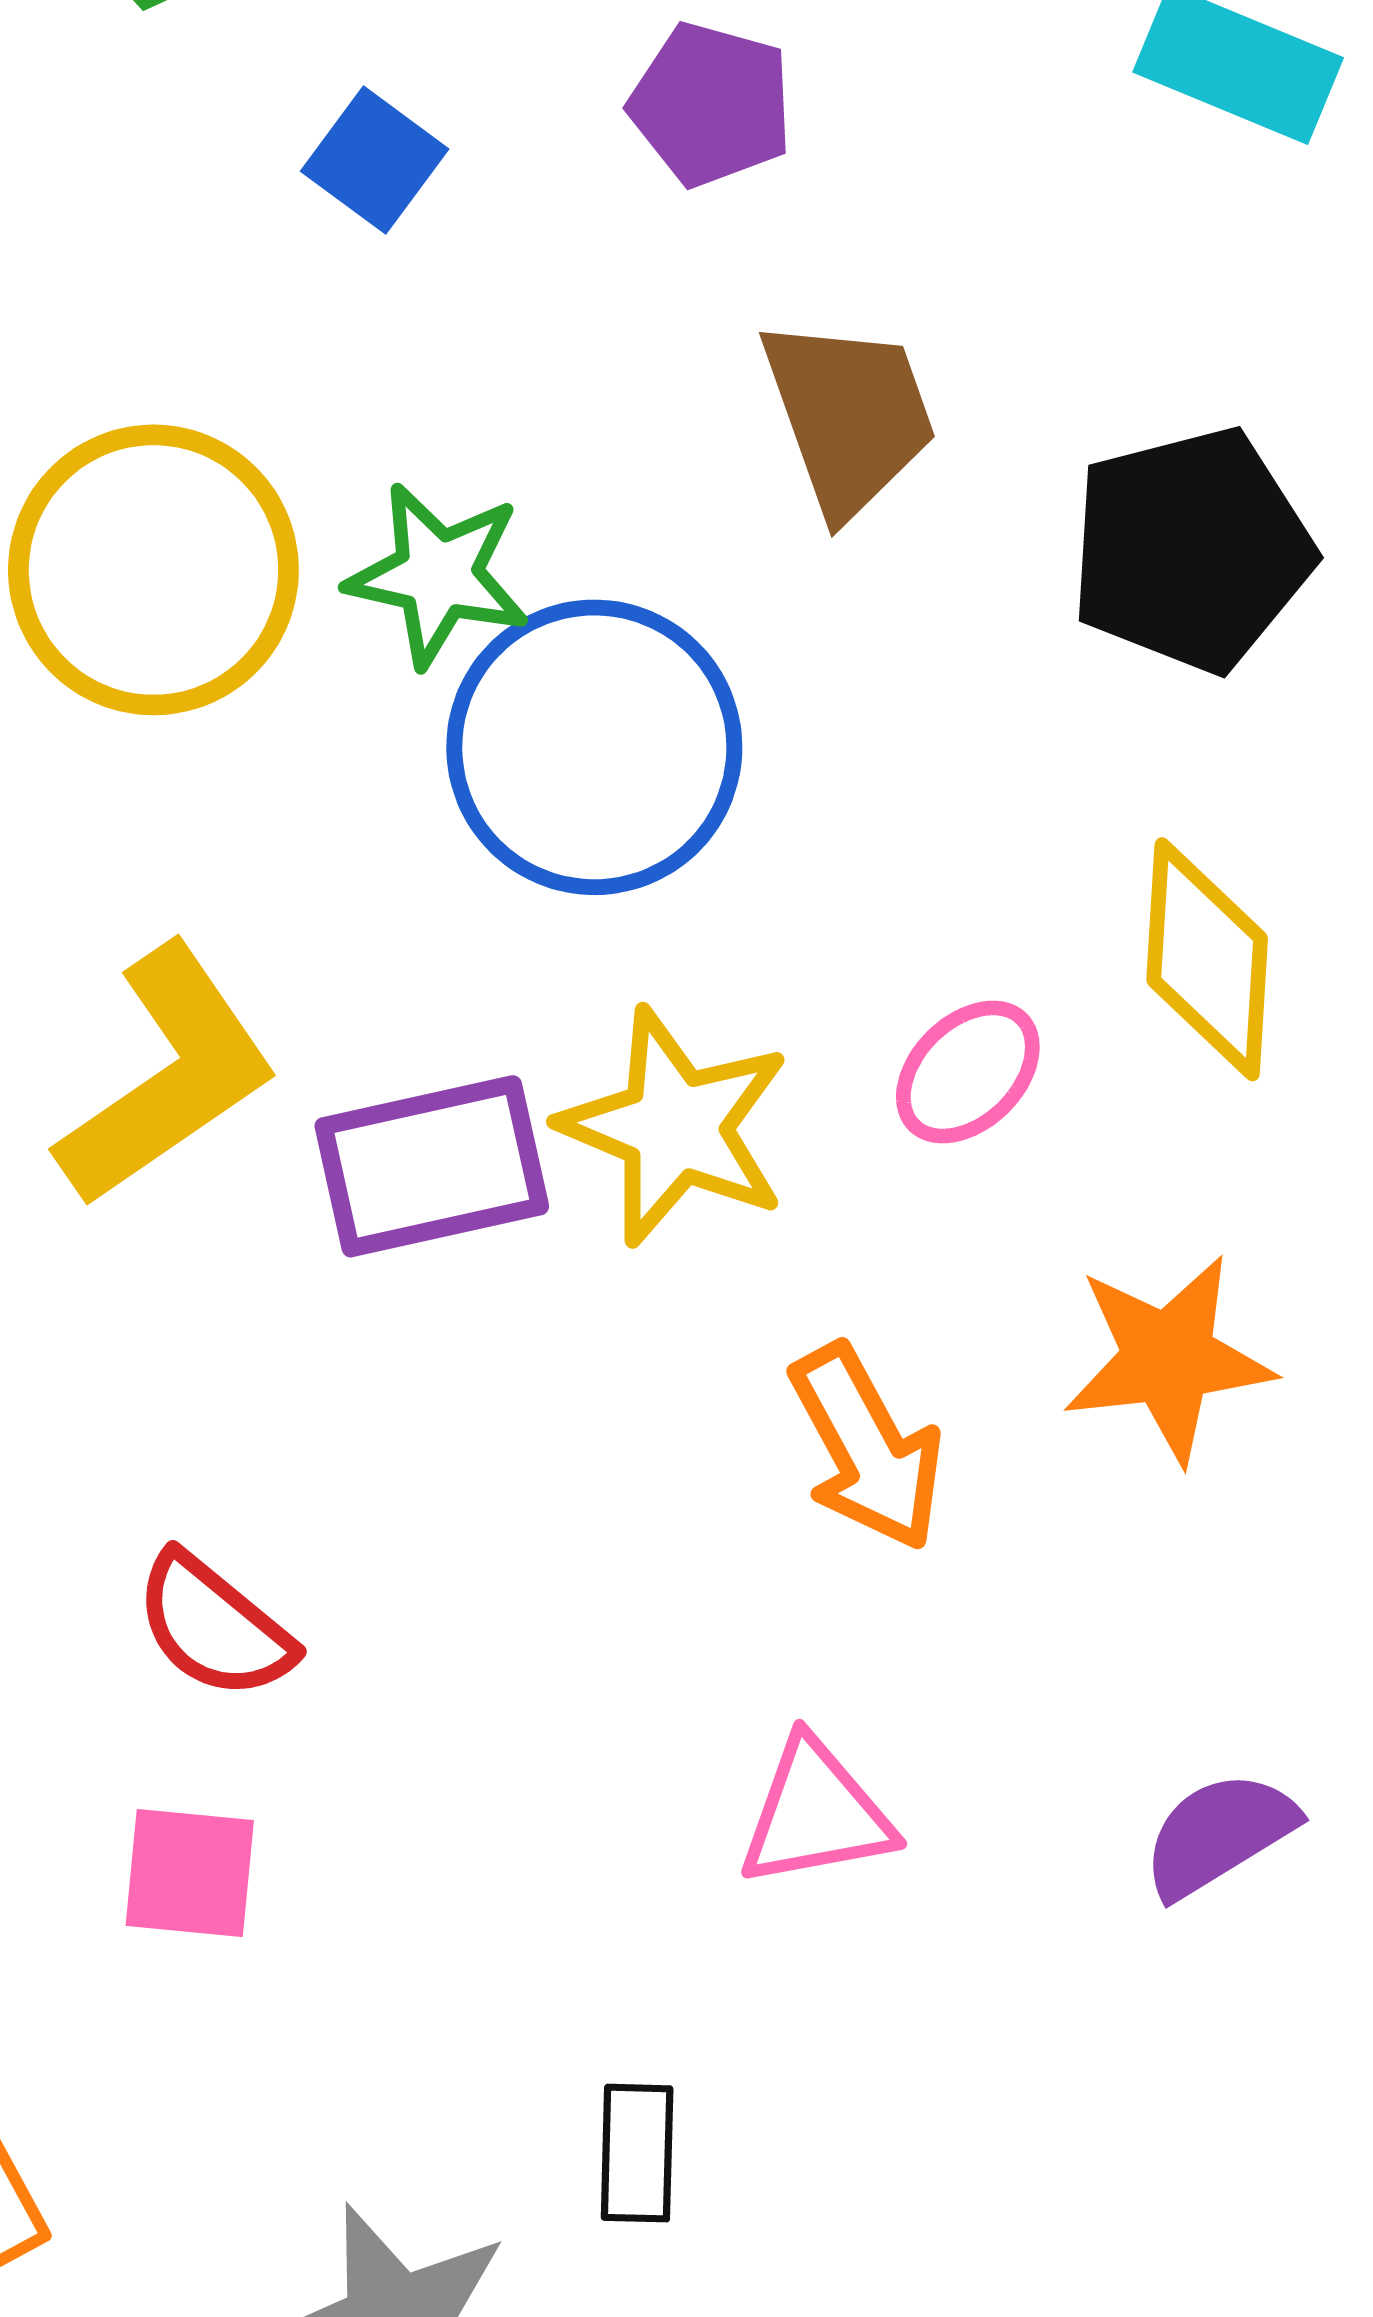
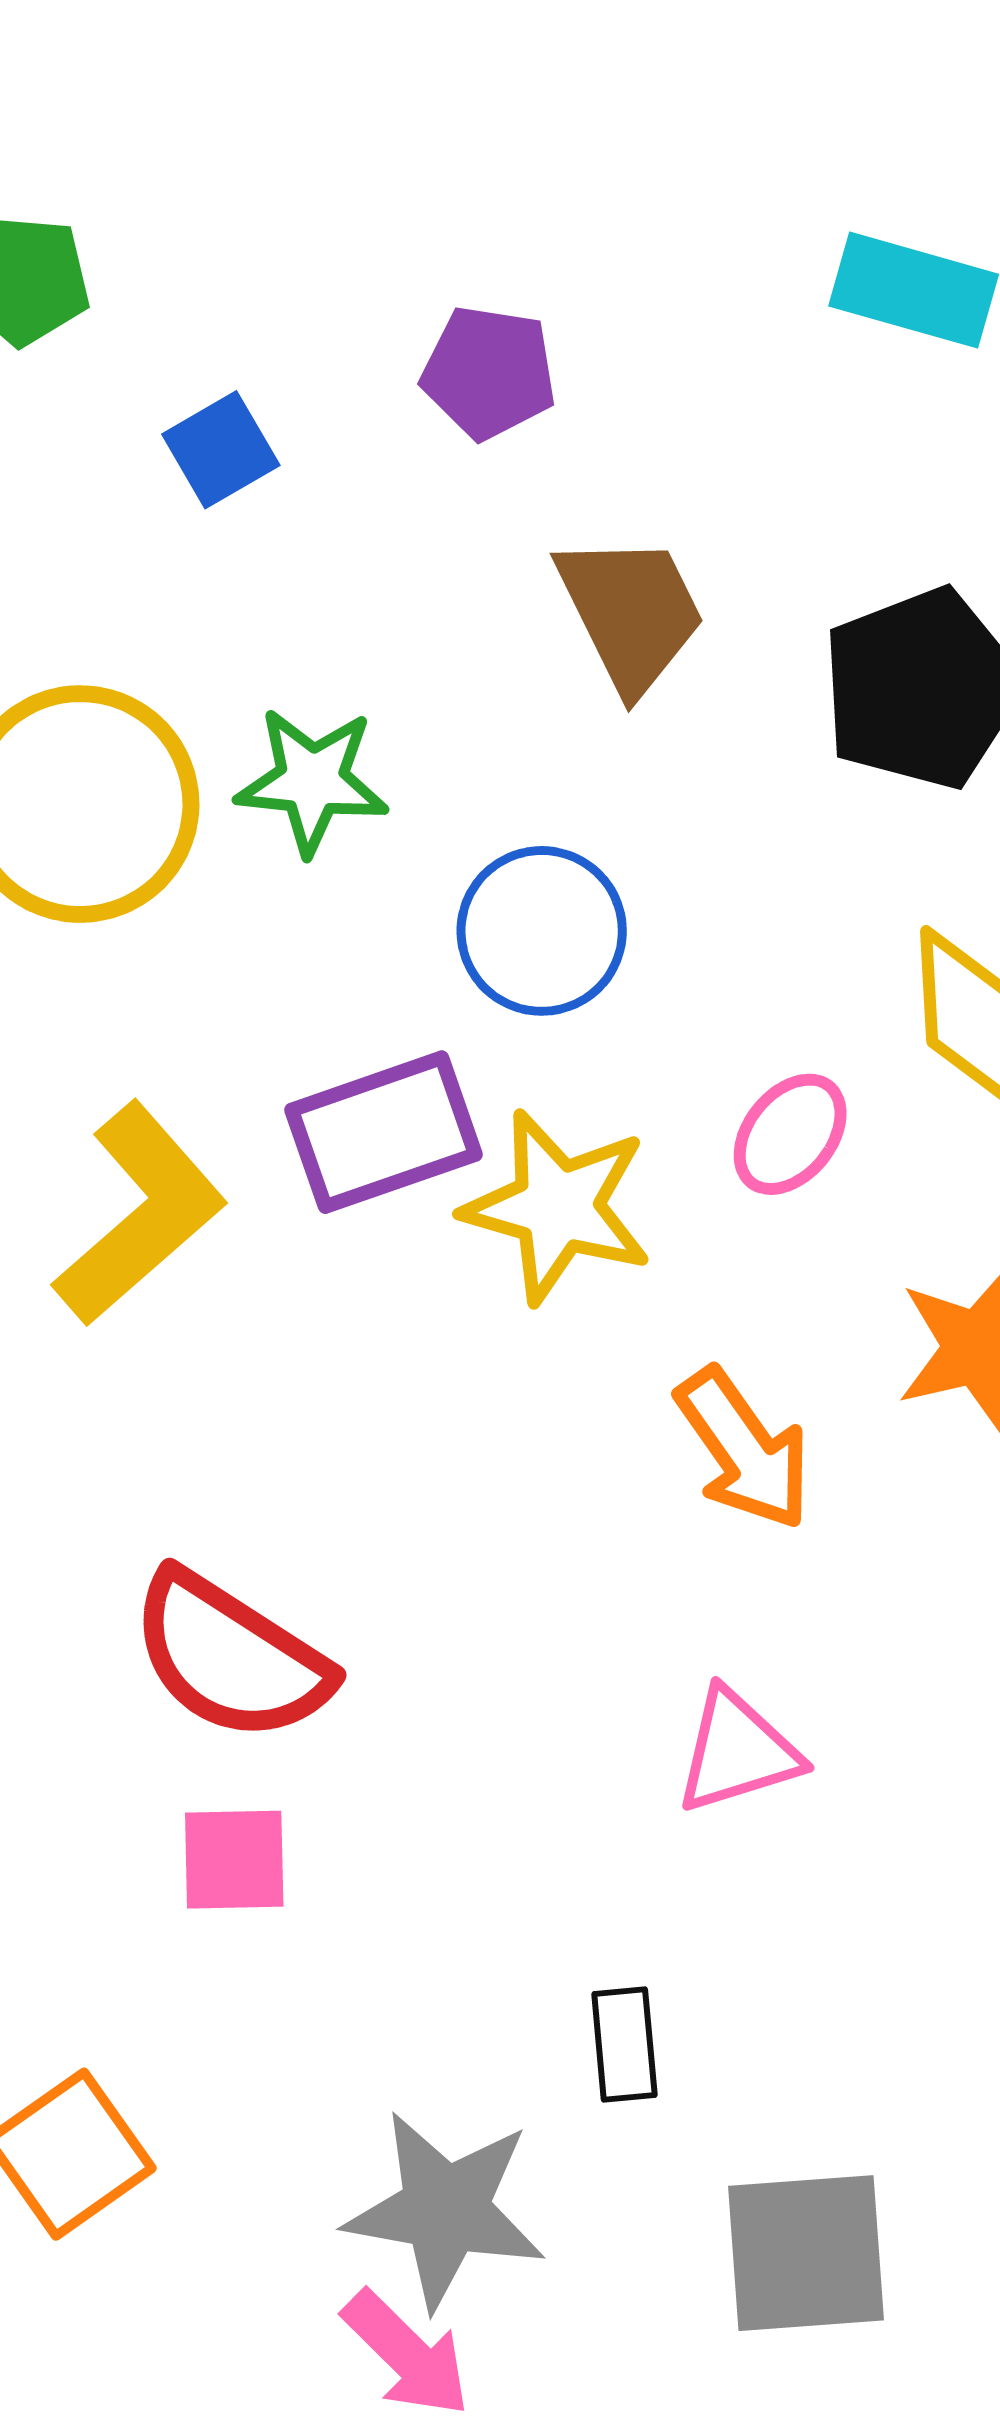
blue square: (375, 160) -> (221, 450), turned 30
blue circle: (594, 747) -> (542, 931), moved, size x0.7
purple rectangle: (432, 1166) -> (383, 1132), moved
red semicircle: (214, 1626) -> (230, 1657), size x1.5

